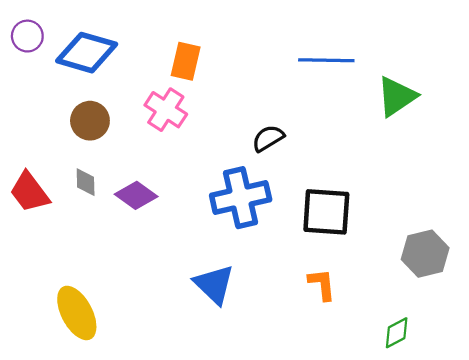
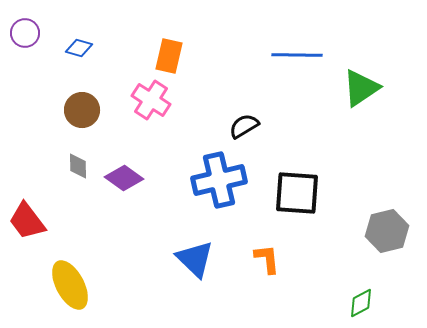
blue diamond: (87, 53) -> (79, 48), size x0.5
red trapezoid: (30, 192) -> (27, 221), moved
orange L-shape: (322, 284) -> (267, 259), moved

